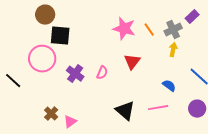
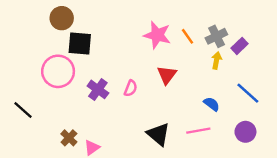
purple rectangle: (192, 17) -> (239, 46), moved
black line: (13, 81) -> (23, 110), moved

